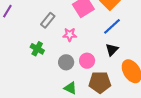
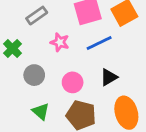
blue line: (112, 26) -> (99, 43), moved
gray circle: (66, 62) -> (34, 75), moved

